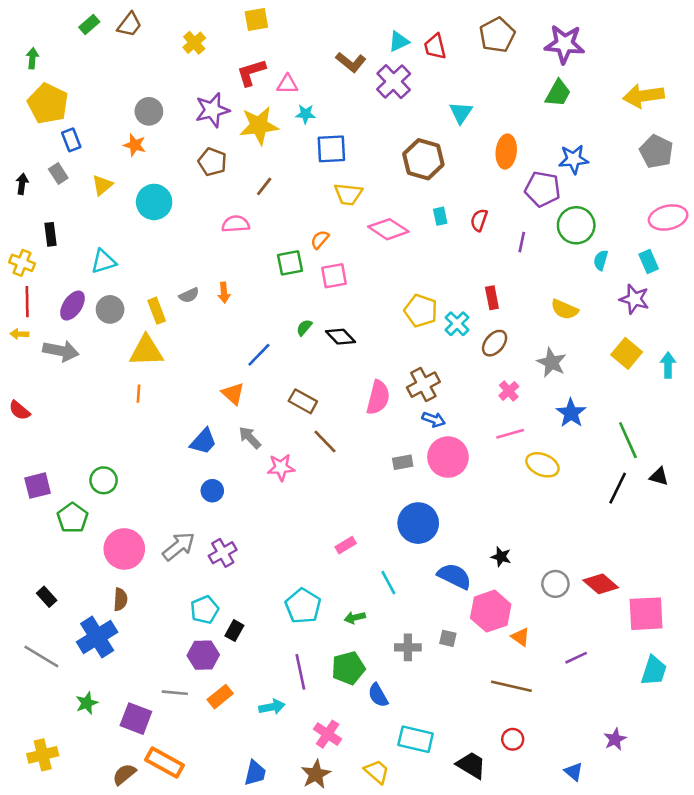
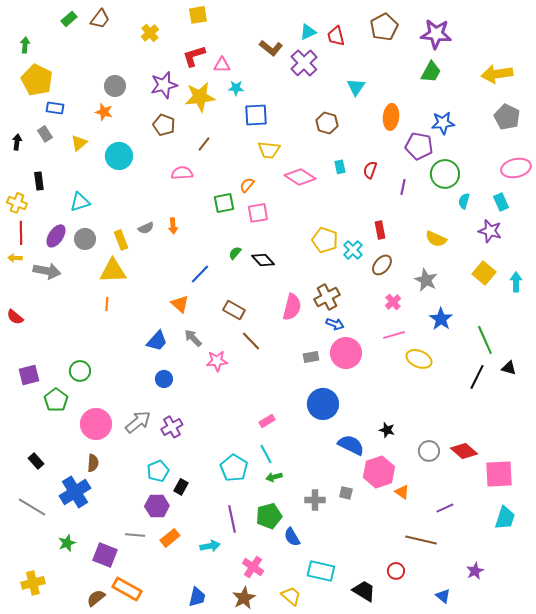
blue rectangle: (71, 140) -> (55, 108), turned -60
brown hexagon: (423, 159) -> (327, 123), size x0.7
cyan line: (388, 583) -> (266, 454), moved
brown line: (511, 686) -> (421, 540), moved

